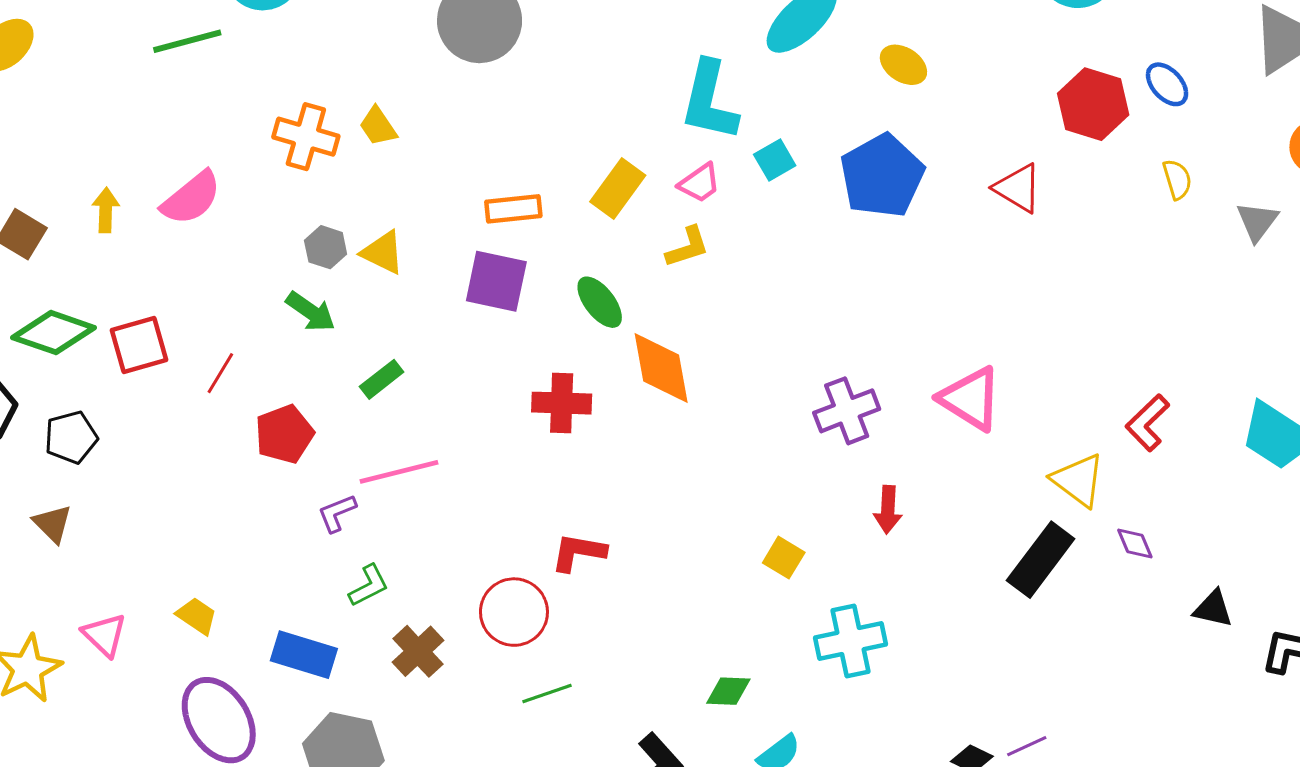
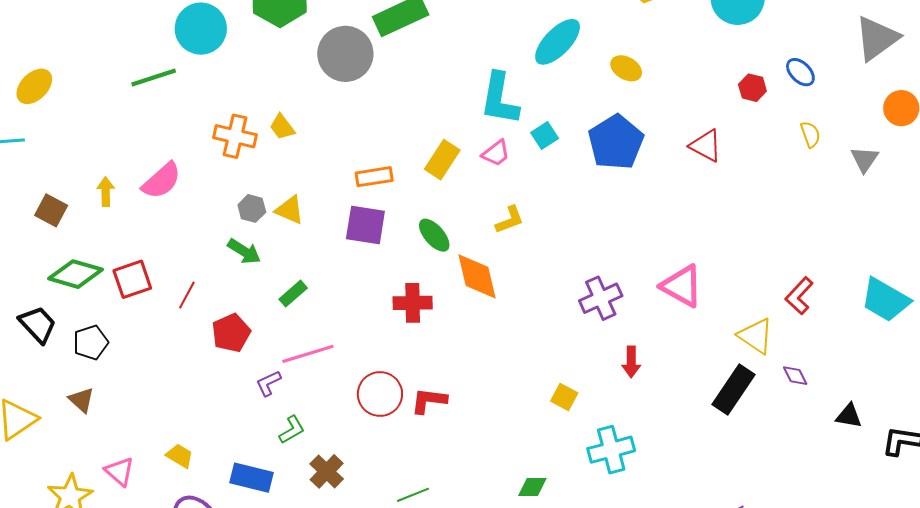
red hexagon: (1093, 104) -> (752, 88), size x0.6
yellow L-shape: (688, 247) -> (510, 220), moved
red circle: (514, 612) -> (380, 394), moved

